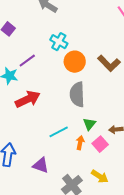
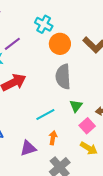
orange arrow: (80, 143) -> (53, 138), moved
purple triangle: (41, 165) -> (28, 148), turned -36
yellow arrow: (100, 176) -> (89, 148), moved

